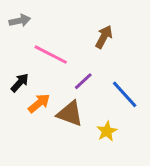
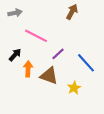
brown arrow: (104, 37) -> (72, 12), moved
orange arrow: (39, 103) -> (28, 69), turned -49

